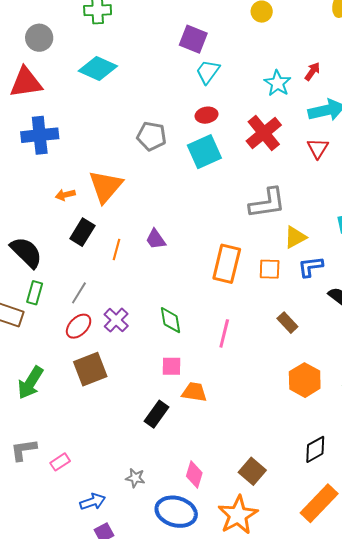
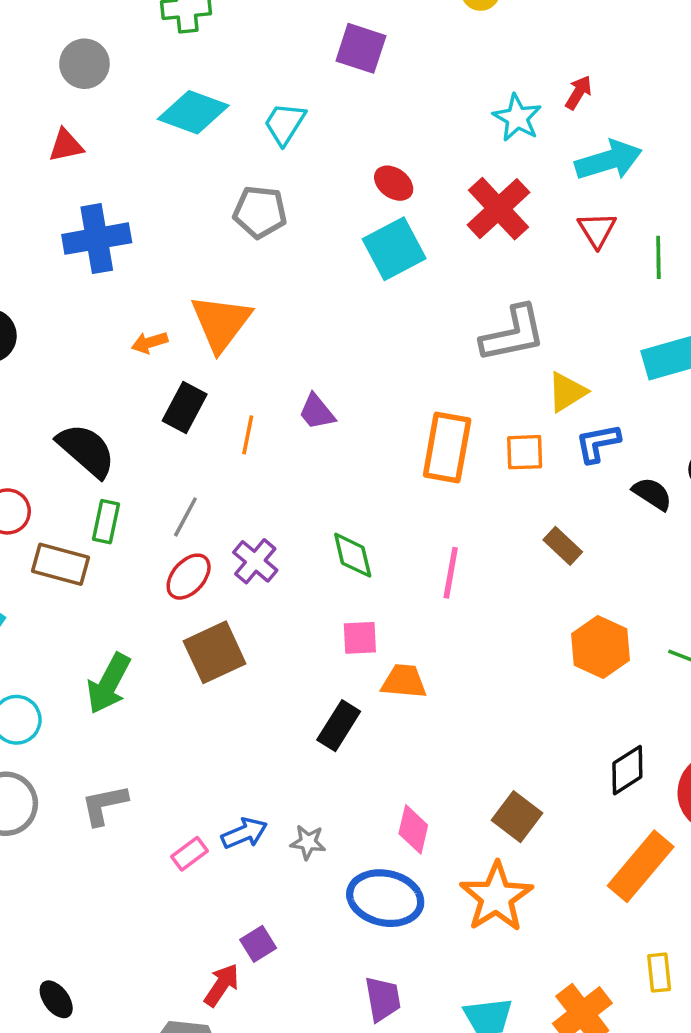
cyan trapezoid: (208, 72) -> (285, 124), moved
red triangle: (26, 82) -> (66, 145), size x0.6
red ellipse: (207, 115) -> (394, 183), turned 50
gray pentagon: (151, 136) -> (260, 212), moved
pink rectangle: (60, 462) -> (190, 854), moved
blue arrow: (93, 502) -> (244, 833), moved

